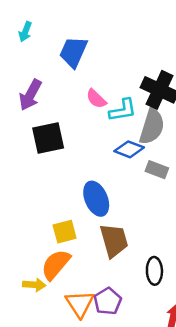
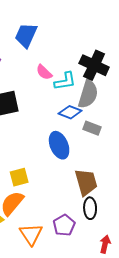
blue ellipse: (96, 199) -> (59, 145), moved
brown trapezoid: (114, 240) -> (86, 182), moved
purple pentagon: (108, 301) -> (64, 225), moved

